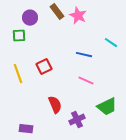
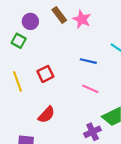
green square: (19, 36) -> (19, 41), turned 32
red semicircle: (55, 105) -> (46, 115), moved, turned 66
purple cross: (77, 120) -> (93, 132), moved

